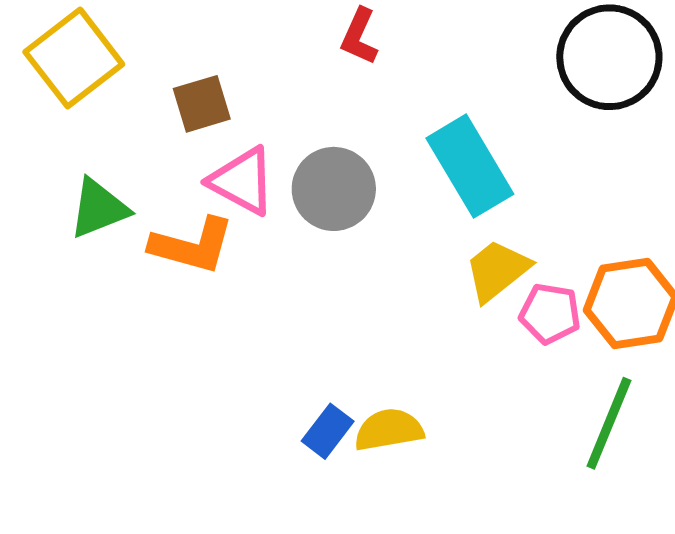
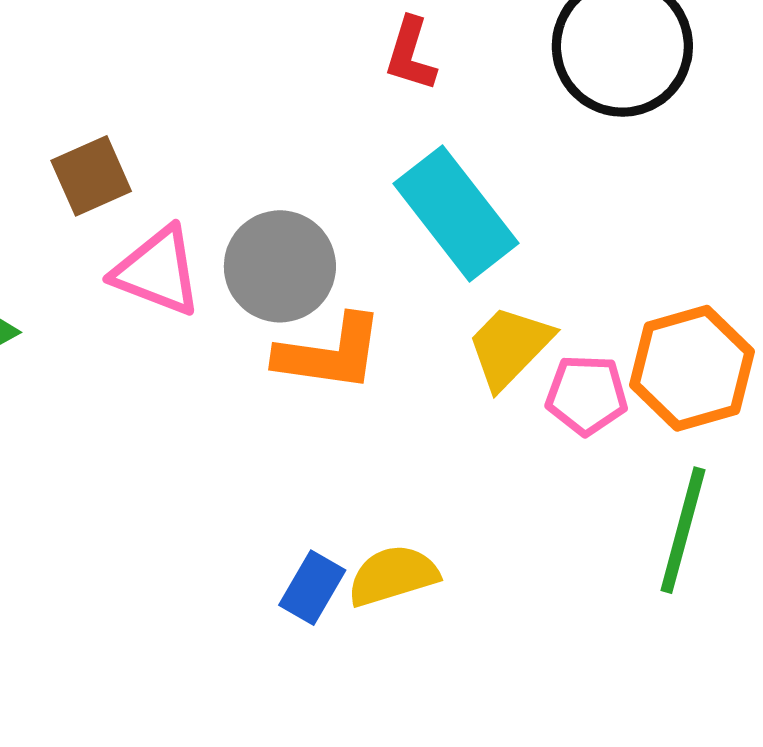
red L-shape: (359, 36) -> (411, 54), moved
orange L-shape: (192, 245) -> (330, 353), moved

